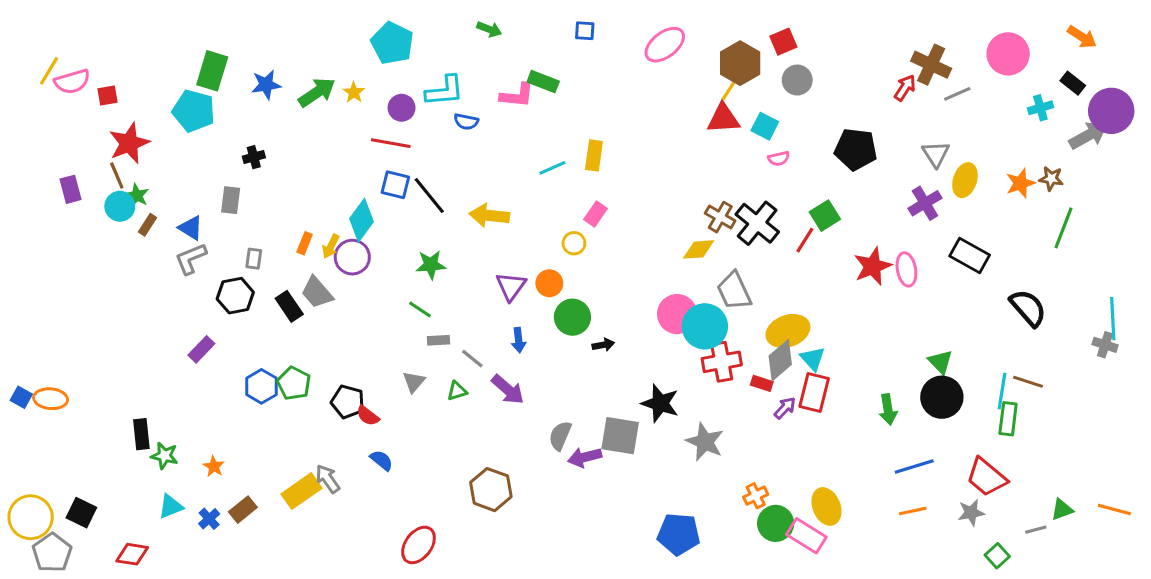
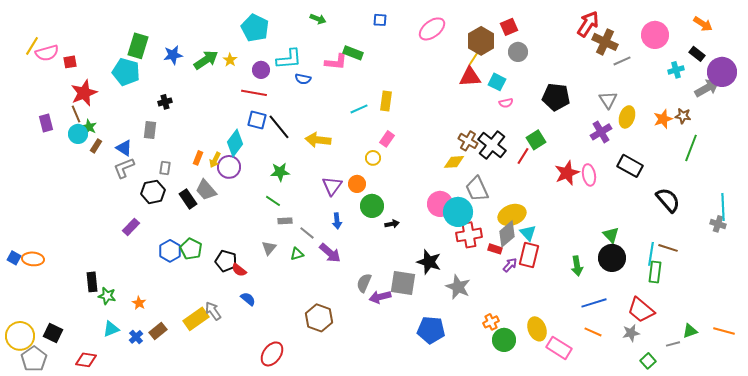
red arrow: (905, 88) -> (588, 24), moved, size x1.5
orange line: (913, 511) -> (593, 332), turned 36
blue pentagon: (679, 534) -> (431, 330), moved
pink rectangle: (806, 536) -> (559, 348), moved

